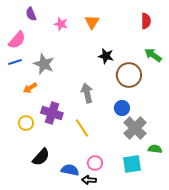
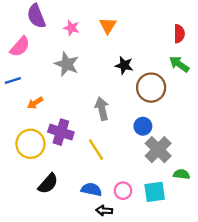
purple semicircle: (31, 14) -> (36, 16), size x1.5
red semicircle: (146, 21) -> (179, 34), moved
blue line: (15, 62) -> (13, 81), moved
gray star: (44, 64) -> (67, 64), moved
yellow circle: (26, 123) -> (30, 144), size x1.6
pink circle: (95, 163) -> (123, 191), moved
blue semicircle: (70, 170) -> (91, 189), moved

